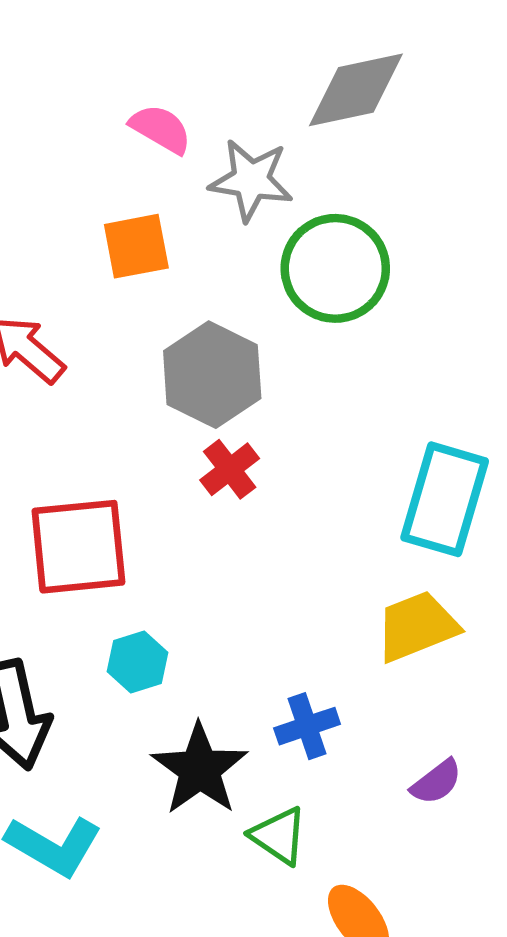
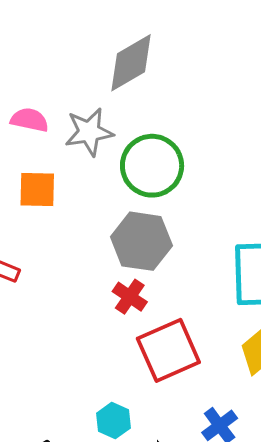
orange square: (136, 246) -> (37, 190), turned 30
gray hexagon: (212, 375) -> (141, 241), moved
red square: (78, 547) -> (168, 350), moved

